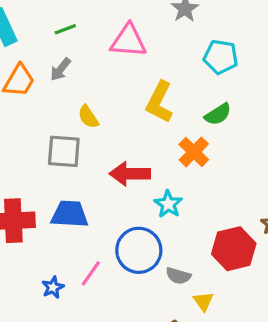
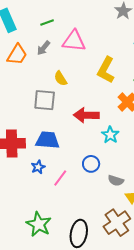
pink triangle: (128, 41) -> (74, 41), moved
blue circle: (139, 250) -> (91, 164), size x0.6
blue star: (53, 287) -> (38, 167), moved

